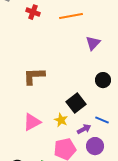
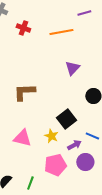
purple triangle: (93, 43) -> (72, 68), moved
pink triangle: (32, 122) -> (22, 138), turned 42

